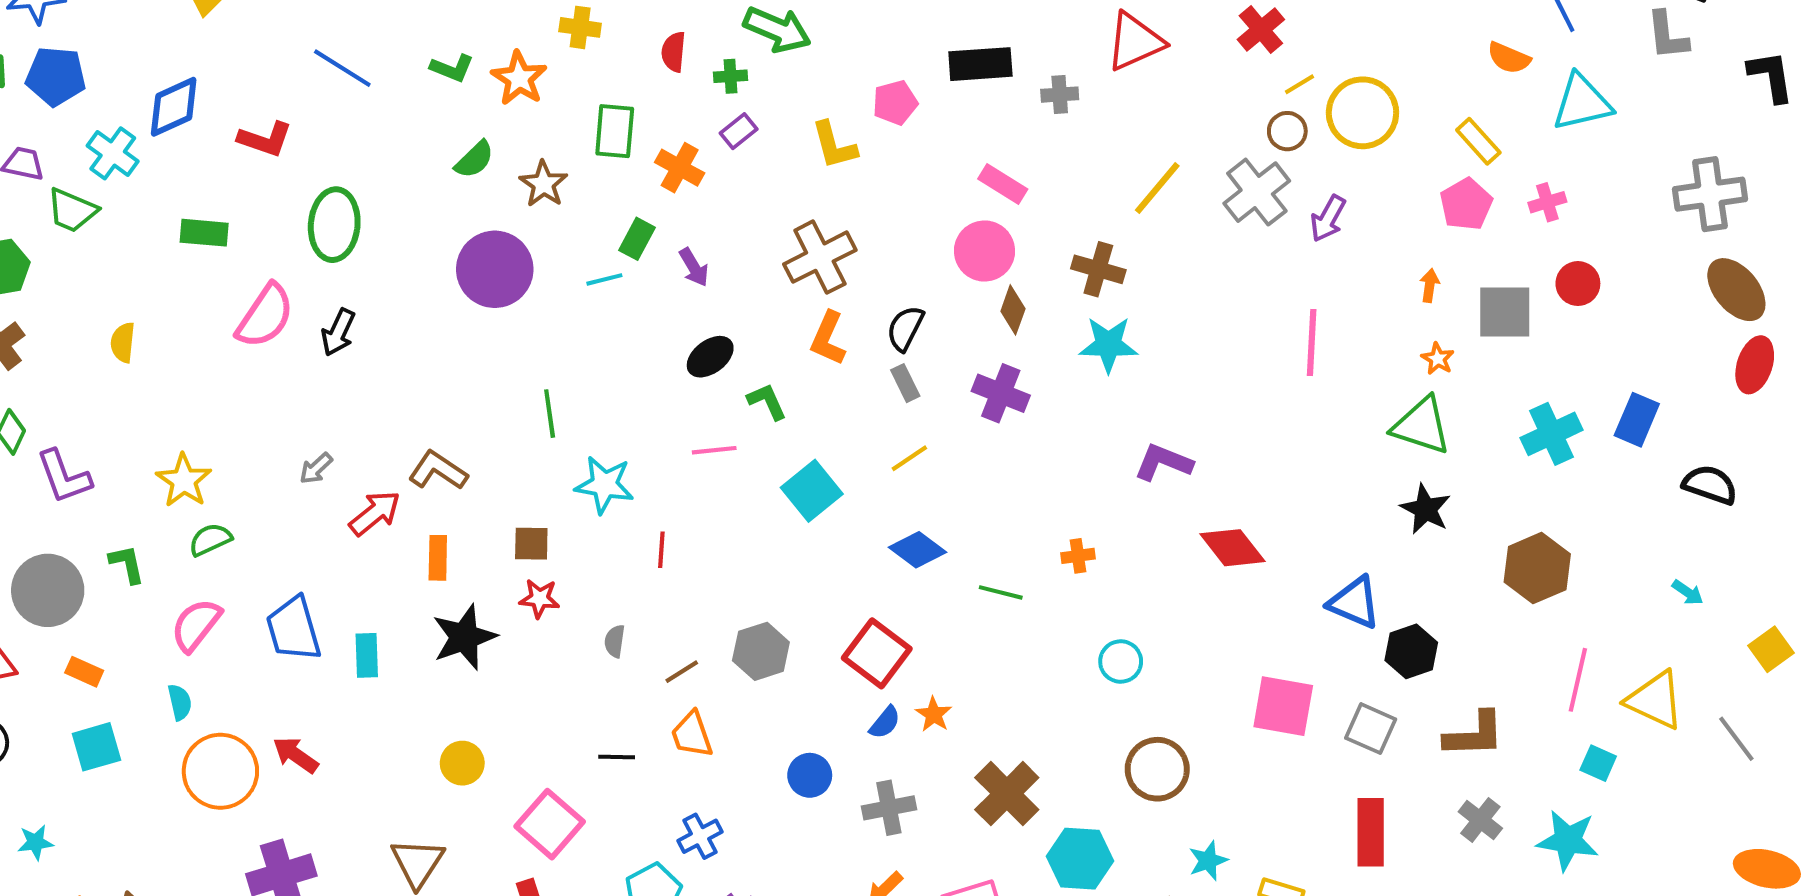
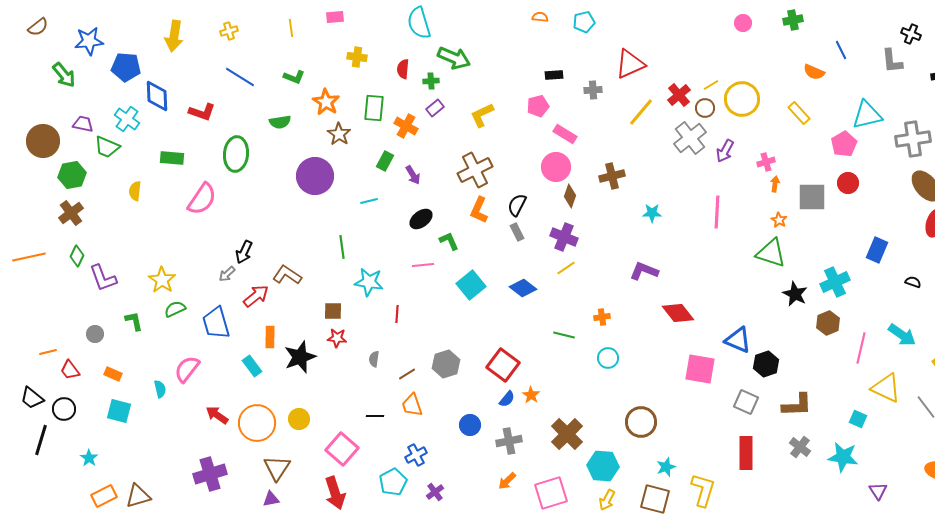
red cross: (1261, 29) -> (679, 95), moved
black rectangle: (980, 64) -> (554, 75), size x0.6
blue pentagon: (56, 76) -> (126, 67), moved
orange star: (519, 78) -> (326, 102), moved
pink pentagon: (895, 103) -> (538, 106), moved
cyan triangle: (1582, 103) -> (867, 115), moved
blue diamond: (174, 107) -> (157, 96), turned -68
yellow L-shape: (834, 145) -> (482, 115), turned 80
green semicircle: (474, 160) -> (280, 122), moved, turned 35
yellow line: (1157, 188) -> (641, 112), moved
pink cross: (1547, 202) -> (766, 162), moved
pink pentagon: (1466, 204) -> (844, 144), moved
brown cross: (1098, 269) -> (612, 176), turned -30
cyan line: (604, 279) -> (369, 201), moved
black arrow: (338, 332) -> (244, 252), moved
yellow semicircle: (123, 342) -> (135, 191), moved
cyan star: (1108, 344) -> (652, 213), moved, size x0.7
cyan cross: (1551, 434) -> (835, 282), moved
yellow line: (909, 458) -> (566, 268), moved
black semicircle: (1710, 485) -> (913, 282), size x0.6
black star: (1425, 509) -> (795, 294), moved
blue diamond: (917, 550) -> (523, 288), moved
orange rectangle: (438, 558) -> (270, 337), moved
brown hexagon: (1537, 568) -> (828, 323), size x0.7
gray circle: (48, 590) -> (95, 334), size x0.5
cyan arrow: (1688, 592) -> (902, 335), size x1.8
pink semicircle: (196, 625) -> (187, 369), moved
blue trapezoid: (294, 629) -> (216, 323), moved
cyan rectangle: (367, 655) -> (252, 366), turned -35
cyan circle: (1121, 662) -> (608, 358), moved
pink line: (1578, 680) -> (861, 348), moved
pink square: (1283, 706) -> (700, 369), moved
cyan square: (96, 747) -> (119, 411), turned 30
orange circle: (220, 771) -> (257, 423), moved
cyan star: (35, 842) -> (89, 458), turned -30

